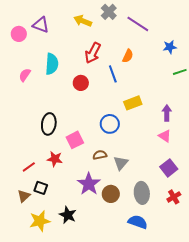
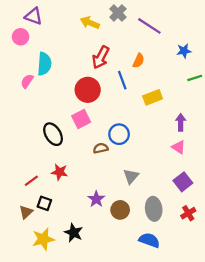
purple triangle: (41, 25) -> (34, 16), moved
cyan semicircle: (52, 64) -> (44, 64), moved
red circle: (81, 83) -> (88, 90), size x1.5
yellow rectangle: (133, 103) -> (153, 97), moved
black ellipse: (49, 124) -> (53, 134), turned -40
pink square: (75, 140) -> (81, 119), moved
brown semicircle: (100, 155) -> (101, 148), moved
purple star: (89, 184) -> (96, 199), size x0.7

